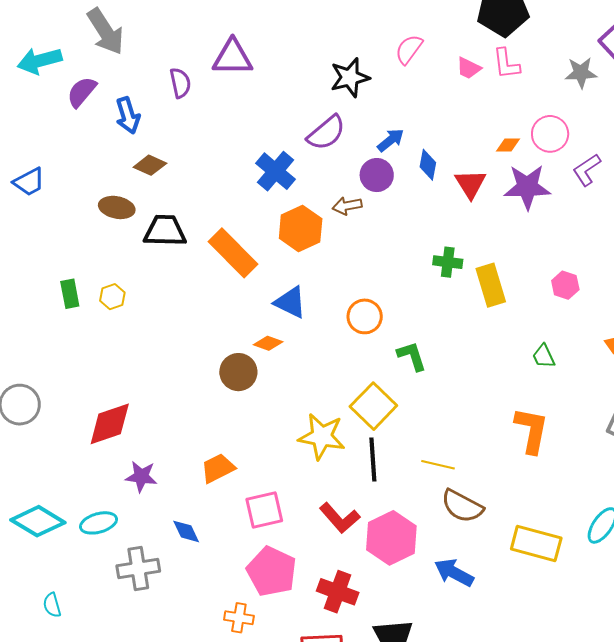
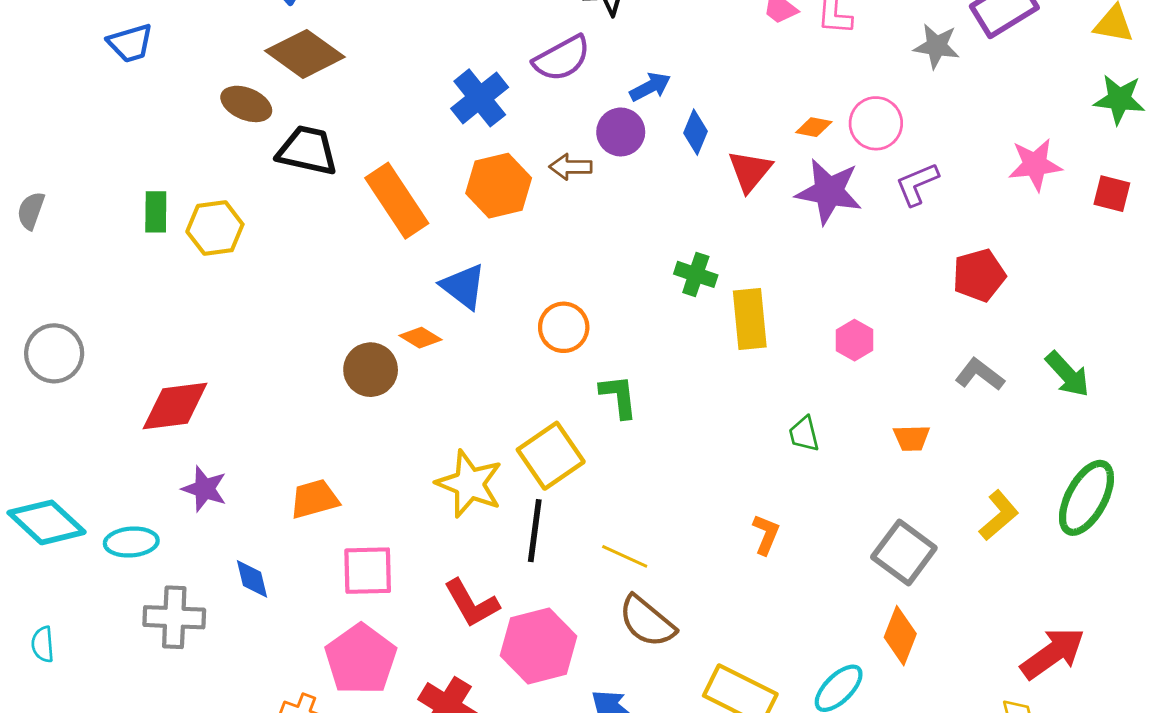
brown diamond: (150, 165) -> (305, 54), size x1.6
yellow hexagon: (112, 297) -> (215, 228), size x1.5
orange L-shape: (532, 430) -> (766, 534), size x0.6

